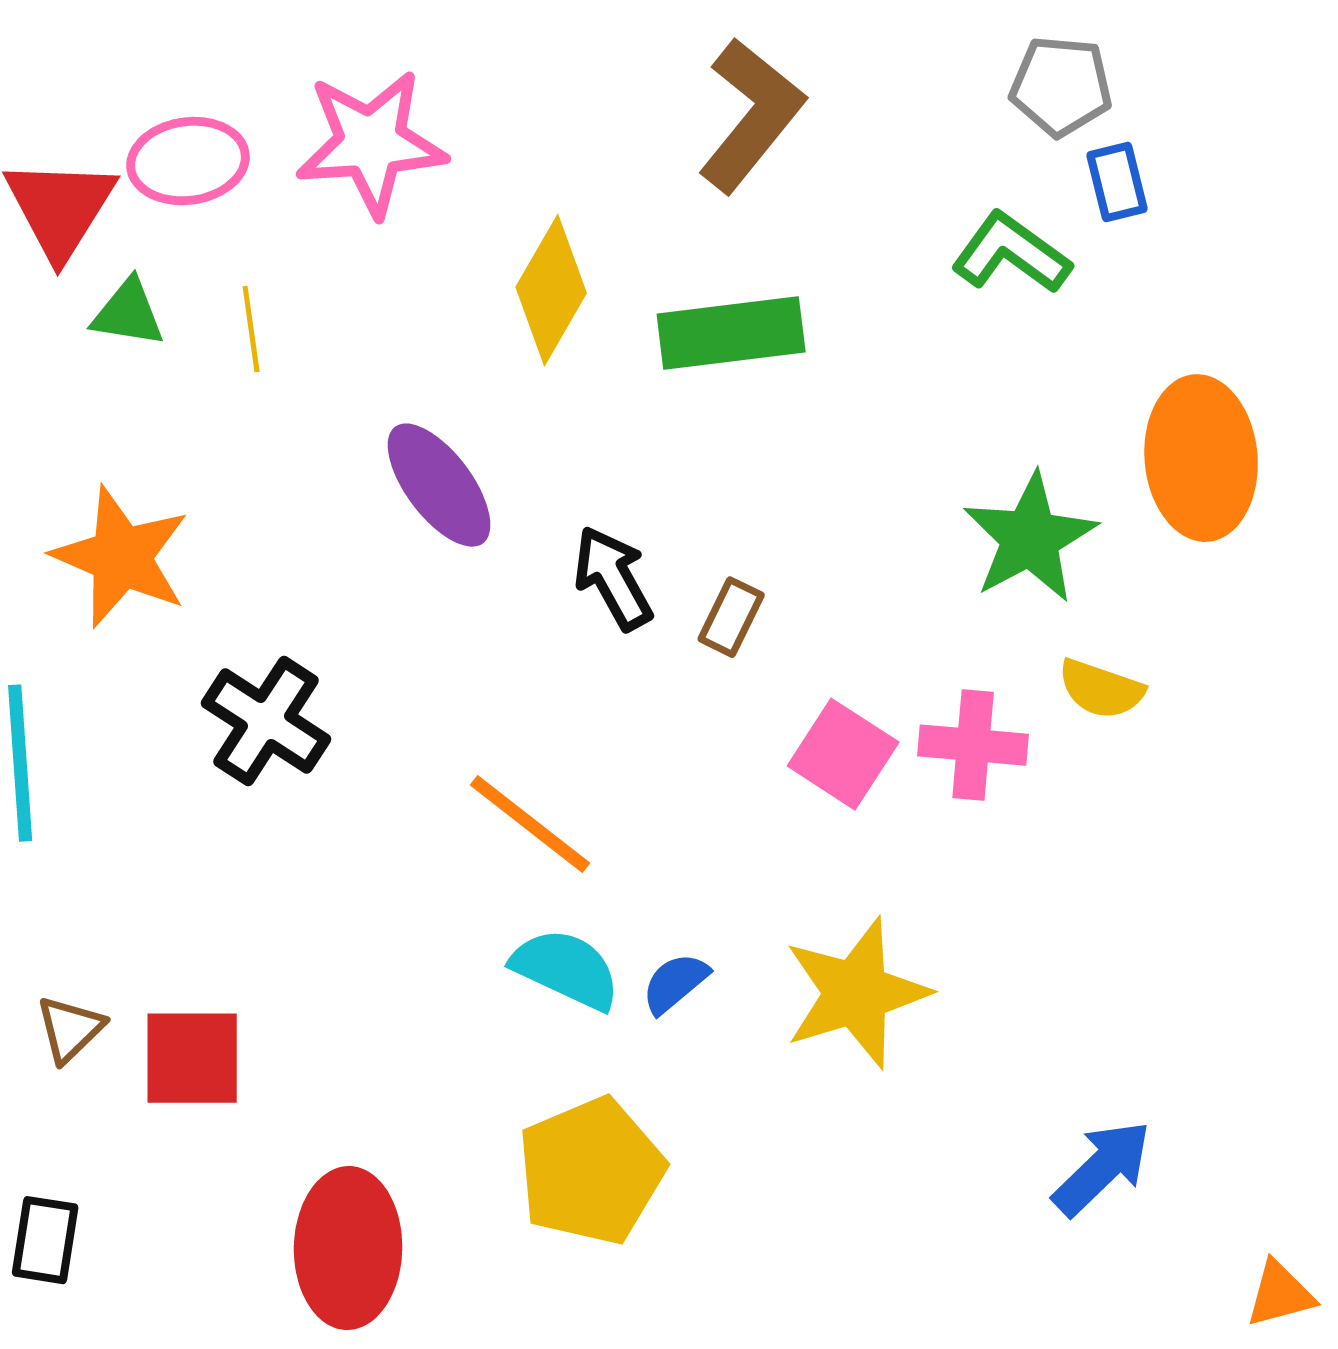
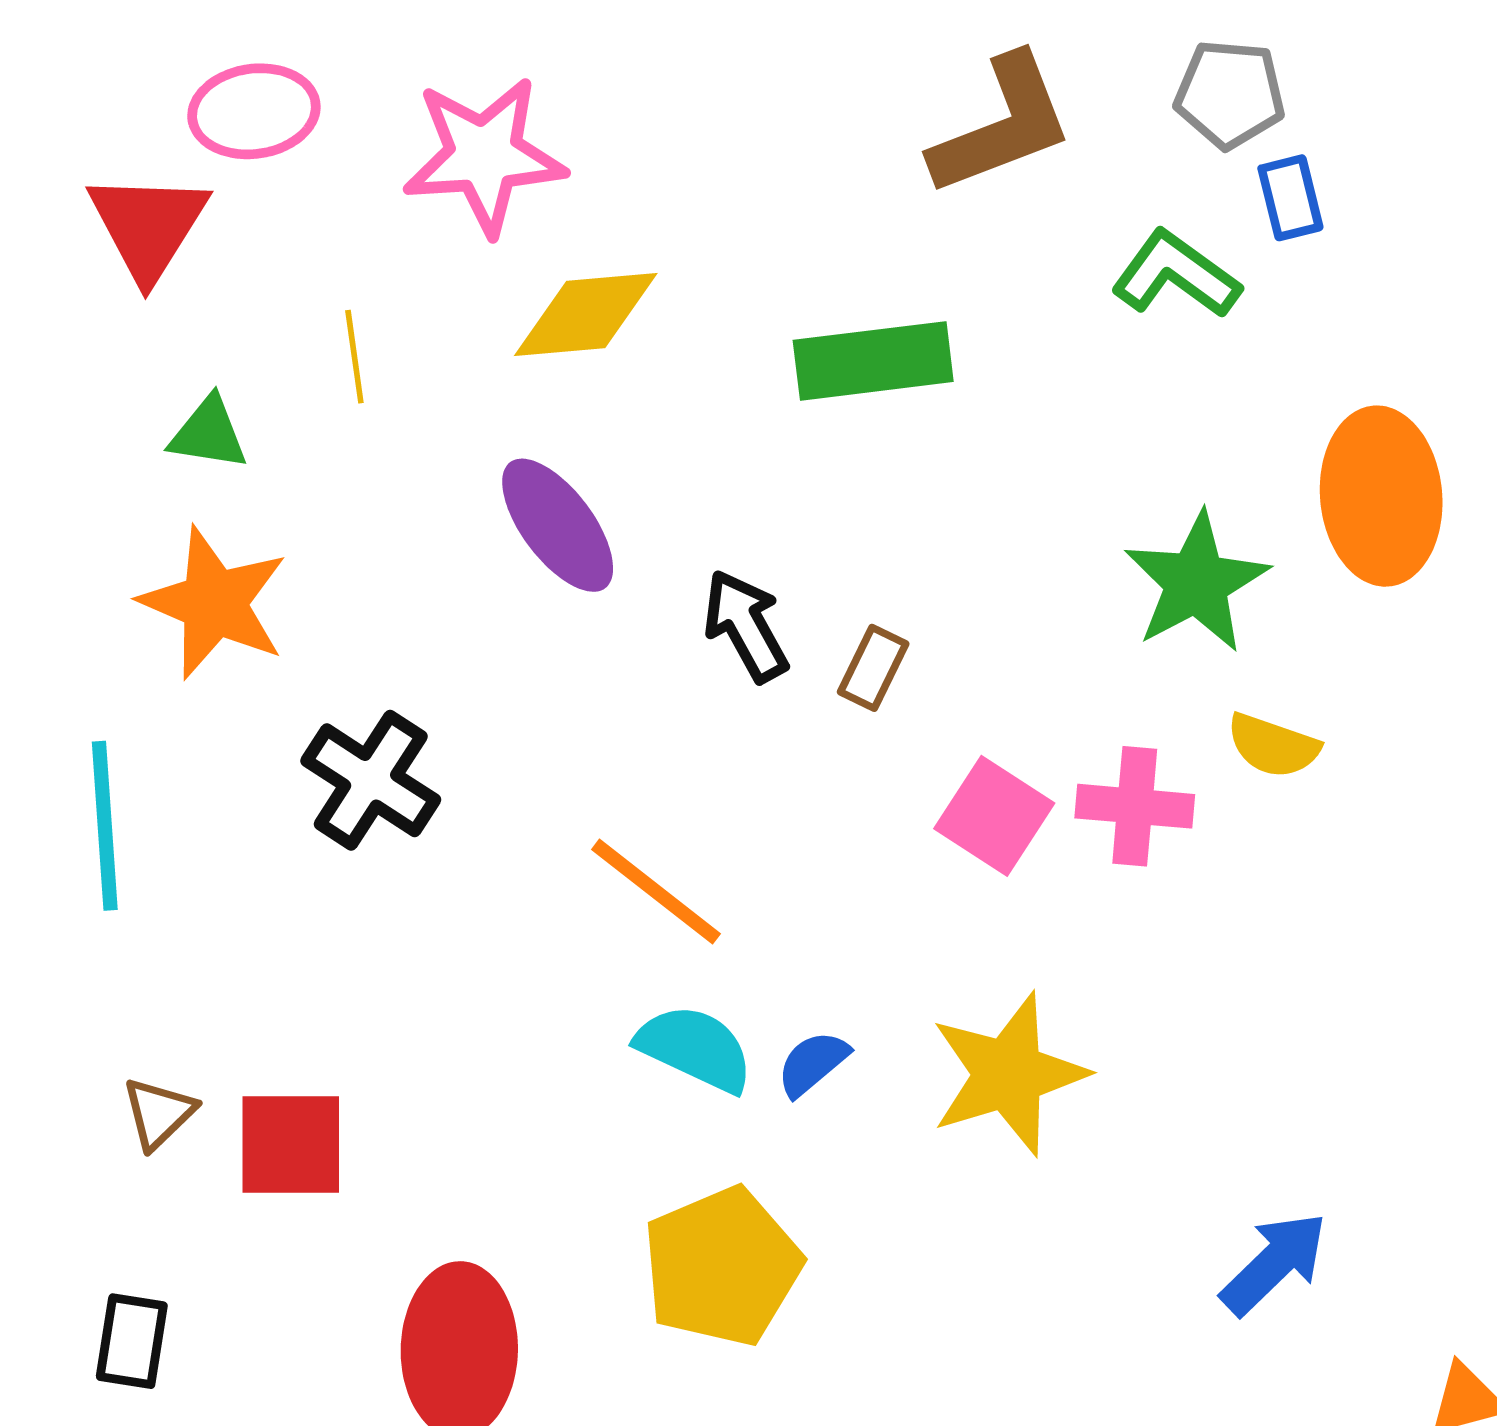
brown L-shape: (751, 115) -> (1002, 125), moved, turned 30
pink ellipse: (188, 161) -> (254, 111), moved
yellow diamond: (551, 290) -> (586, 314), moved, turned 55
green triangle: (128, 313) -> (209, 433), moved

